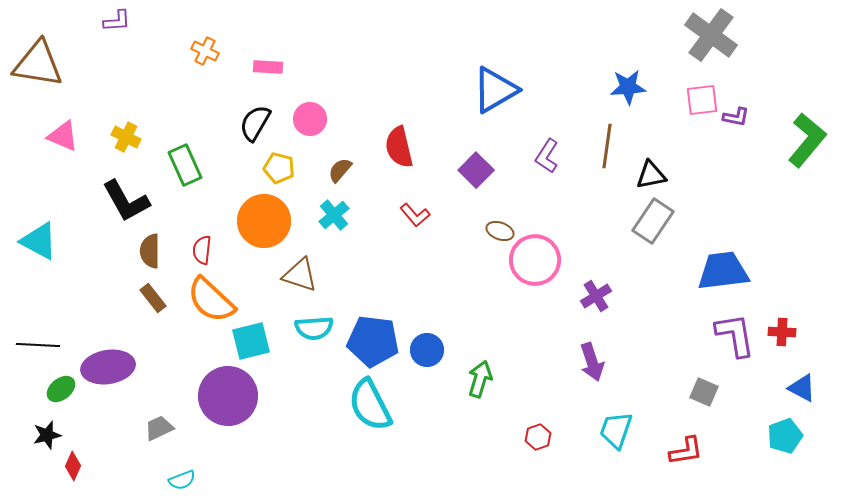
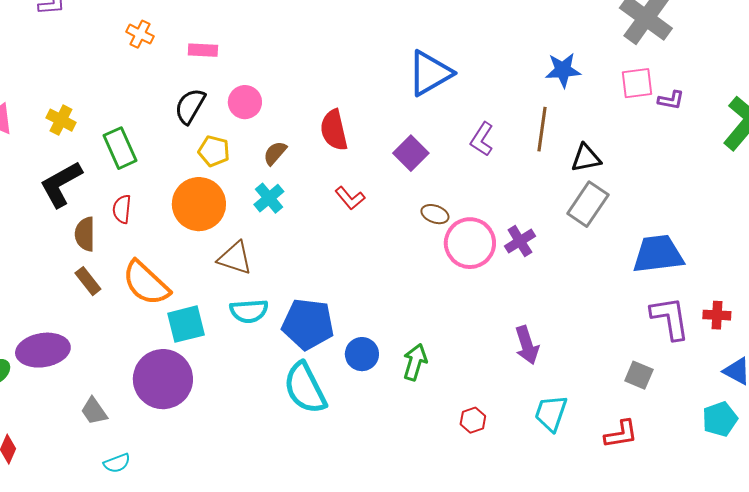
black L-shape: (126, 201) -> (61, 184), turned 90
red semicircle: (202, 250) -> (122, 209), moved
purple cross: (596, 296) -> (520, 241), moved
blue circle: (427, 350) -> (362, 354), moved
gray trapezoid: (159, 428) -> (94, 411), turned -100

